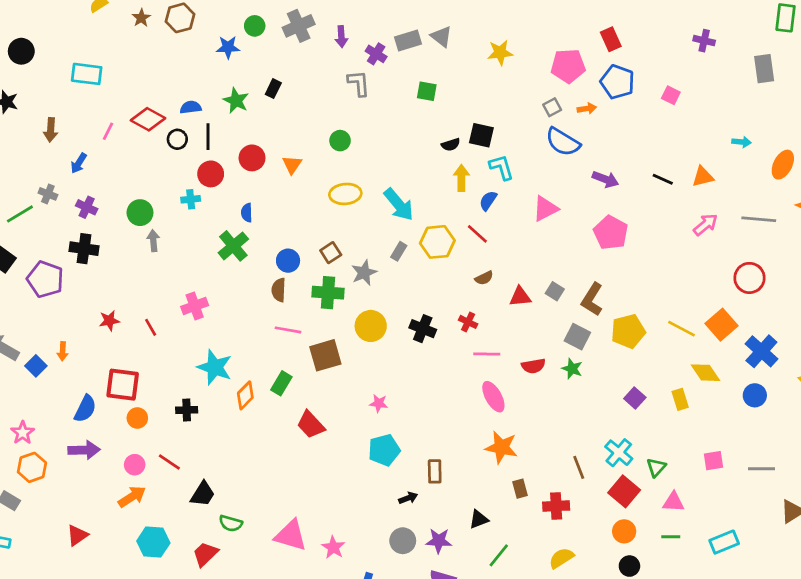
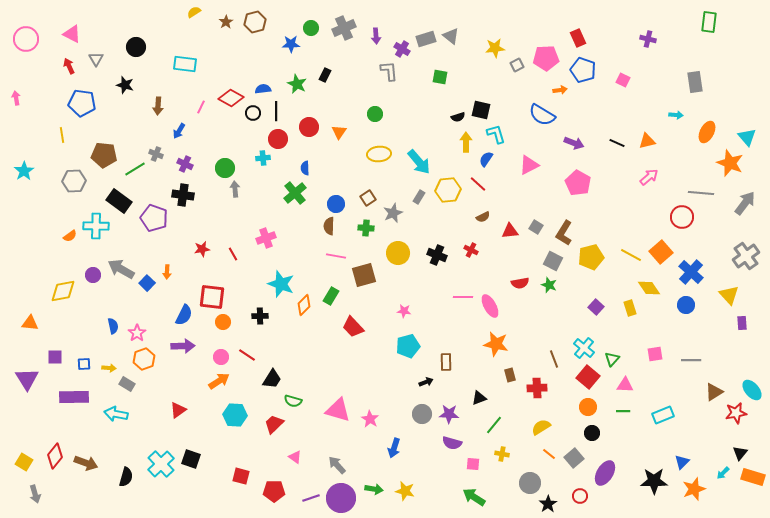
gray rectangle: (764, 69) -> (695, 82), moved
gray square: (552, 107) -> (517, 65), moved
gray line: (759, 219) -> (701, 193), moved
green cross: (328, 293) -> (366, 228), size x0.7
pink line: (487, 354) -> (463, 297), moved

